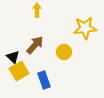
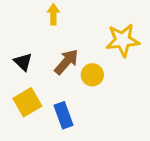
brown arrow: (35, 45) -> (66, 62), moved
black triangle: (13, 57) -> (23, 62), moved

